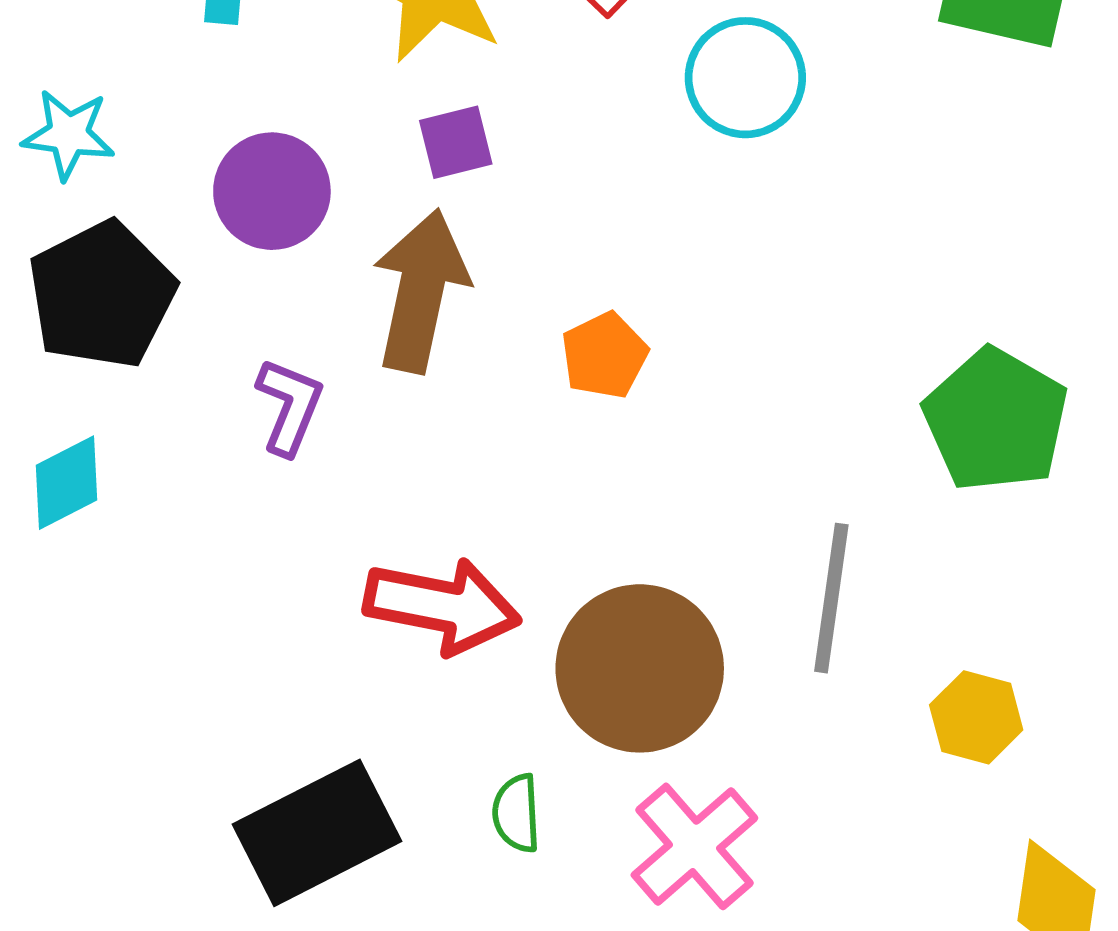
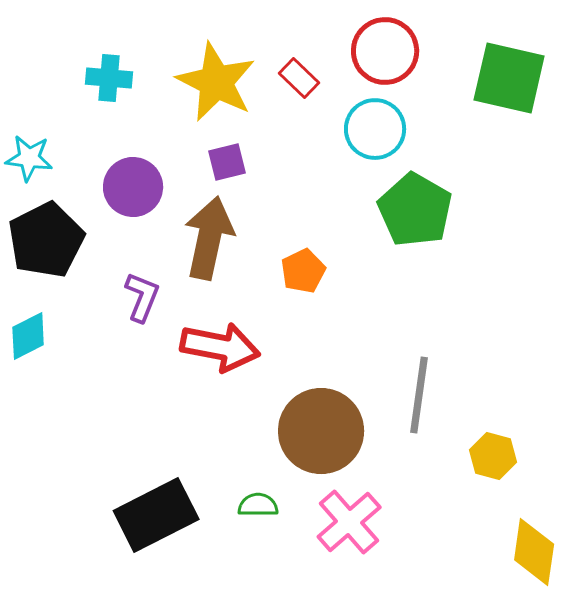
green pentagon: (996, 420) -> (415, 210), moved
red arrow: (442, 606) -> (220, 347), moved
green semicircle: (516, 813) -> (258, 505), turned 93

